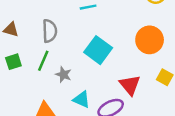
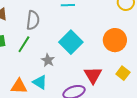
gray star: (63, 75) -> (48, 60), moved
cyan triangle: (82, 99) -> (40, 82), moved

